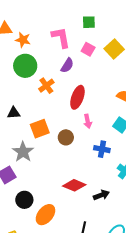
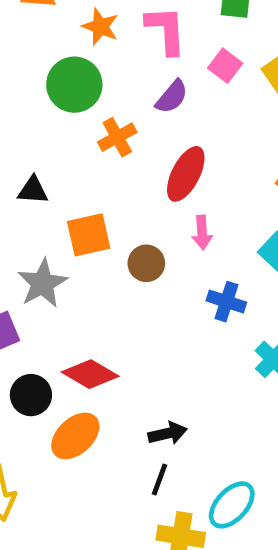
orange star: (23, 40) -> (100, 27), moved
red diamond: (74, 185) -> (90, 374), moved
black arrow: (101, 195) -> (168, 433), moved

